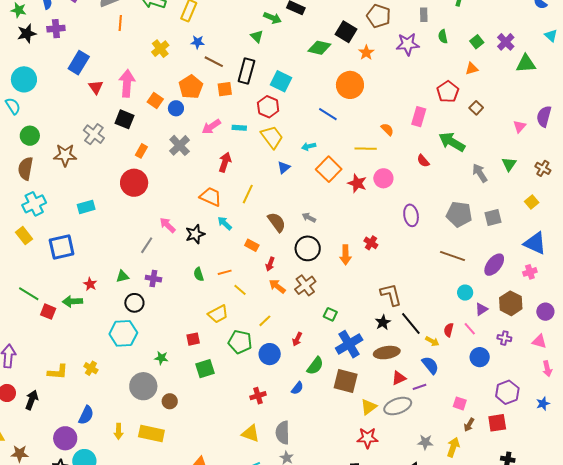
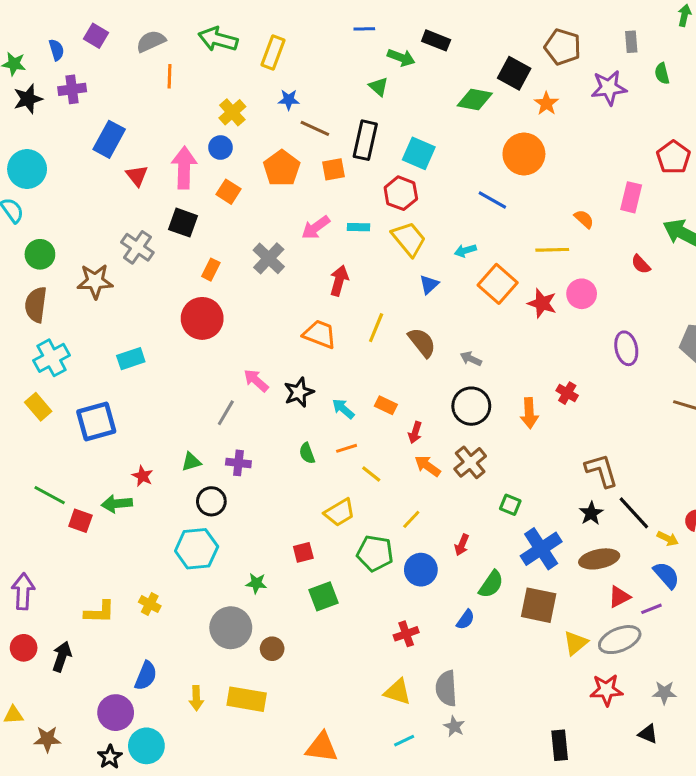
blue circle: (176, 108) -> (220, 147), moved
brown semicircle: (277, 222) -> (422, 342), moved
cyan arrow: (225, 223) -> (343, 409), moved
red star: (367, 438) -> (606, 690), moved

